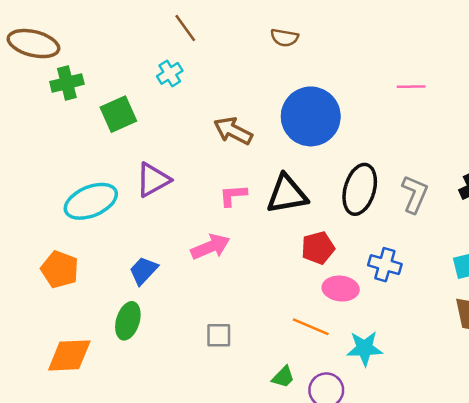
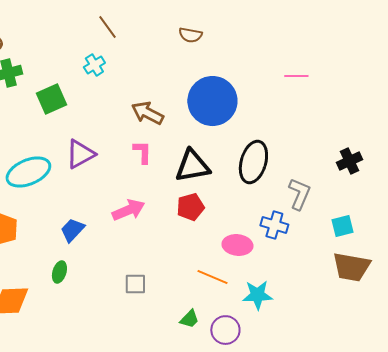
gray L-shape: (415, 194) -> (299, 194), moved
pink L-shape: (233, 195) -> (142, 152), moved, turned 95
red pentagon: (318, 248) -> (190, 207), moved
green ellipse: (128, 321) -> (59, 272), size x0.7

